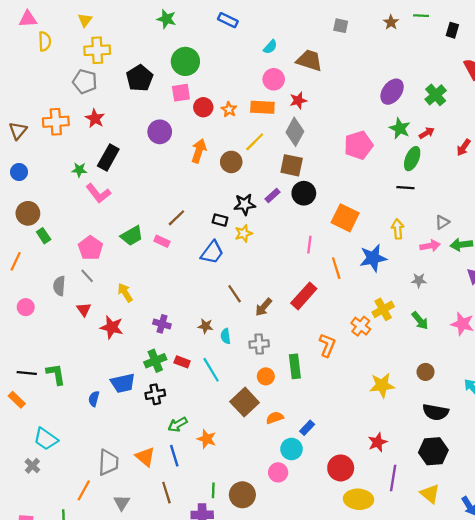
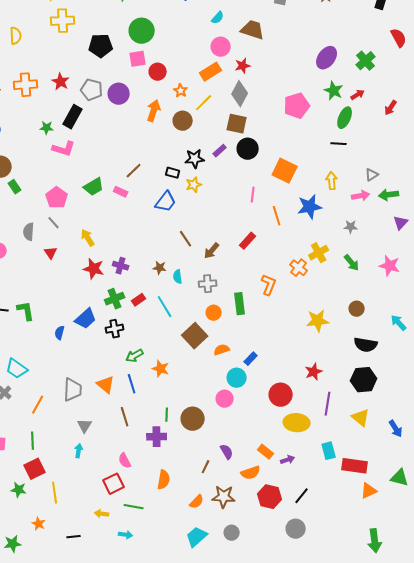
yellow semicircle: (45, 41) -> (16, 36), moved
black pentagon: (140, 78) -> (101, 46), turned 30
gray pentagon: (85, 82) -> (92, 90), moved
orange rectangle: (262, 107) -> (211, 72), turned -35
orange star: (229, 109) -> (181, 91), moved
pink L-shape: (98, 193) -> (64, 149), turned -35
red rectangle: (304, 296) -> (248, 241), size x0.7
red star: (112, 327) -> (94, 269), moved
red rectangle: (182, 362) -> (139, 300), turned -56
blue trapezoid: (123, 383) -> (86, 319), turned -30
orange line: (84, 490) -> (38, 405), moved

